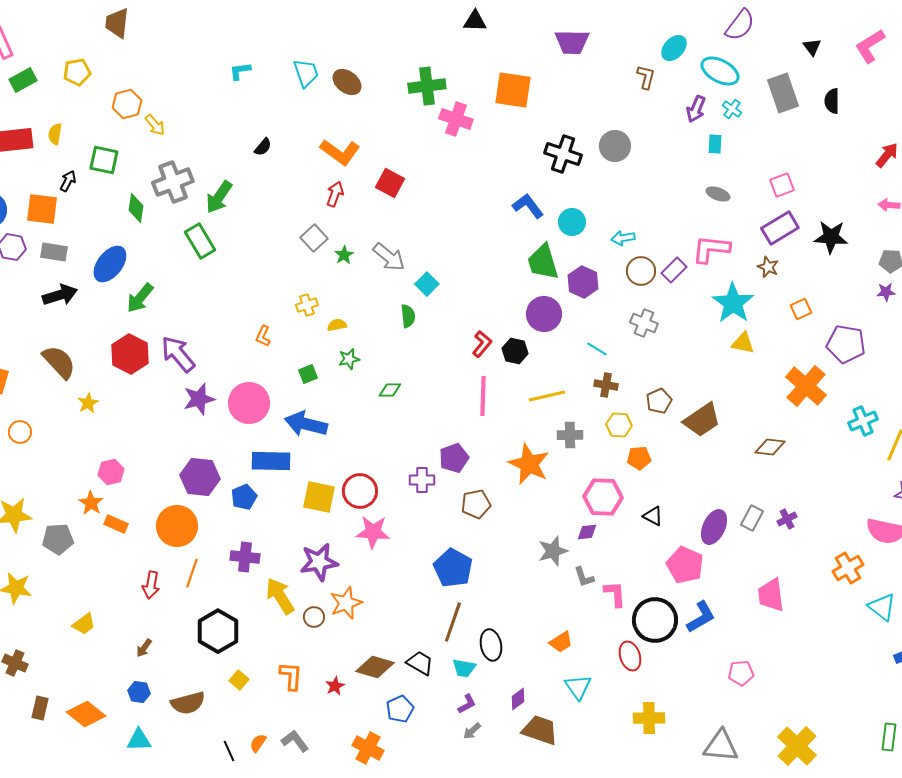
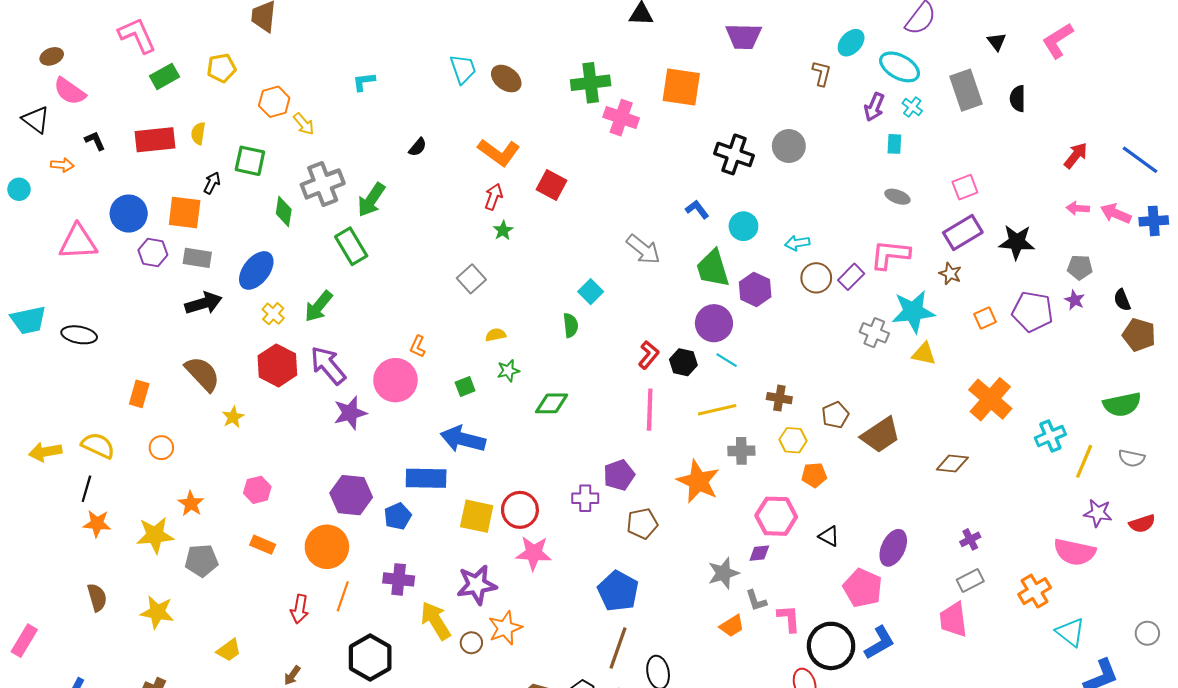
cyan L-shape: (240, 71) -> (364, 82), moved
blue L-shape: (528, 206) -> (697, 209), size x0.7
gray square: (314, 238) -> (471, 279), moved
green star: (344, 255) -> (503, 230), moved
gray arrow: (389, 257) -> (643, 249), moved
purple star: (886, 292) -> (1075, 300), turned 30
green arrow: (140, 298) -> (318, 306), moved
cyan star: (733, 303) -> (913, 312), turned 30
yellow cross: (307, 305) -> (273, 314), moved, turned -30
gray cross: (644, 323) -> (874, 333), moved
purple pentagon: (846, 344) -> (1032, 312), moved
cyan line: (597, 349) -> (727, 360), moved
green diamond: (390, 390) -> (552, 403), size x1.4
pink circle: (249, 403) -> (395, 380), moved
orange star: (91, 503) -> (191, 504), moved
gray rectangle: (752, 518) -> (970, 581), moved, turned 35
orange trapezoid: (561, 642) -> (732, 626), moved

